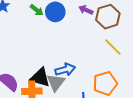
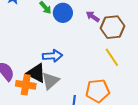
blue arrow: (65, 70) -> (52, 56), moved

